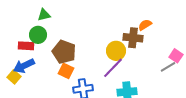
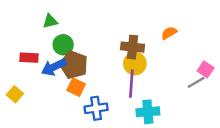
green circle: (38, 35) -> (63, 45), moved
brown cross: (133, 38) -> (133, 47), moved
blue arrow: (24, 66) -> (54, 67), moved
purple line: (113, 68) -> (131, 84), turned -40

